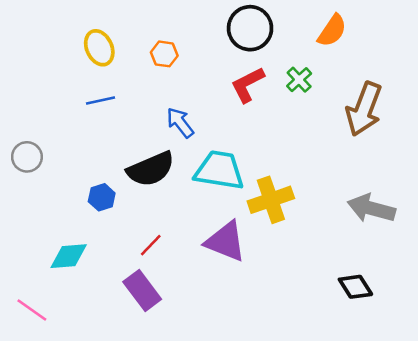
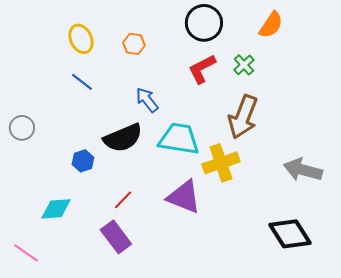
blue line: (100, 100) -> (82, 82), turned 50
brown arrow: (364, 109) -> (243, 117), moved
black diamond: (355, 287) -> (290, 234), size x1.5

